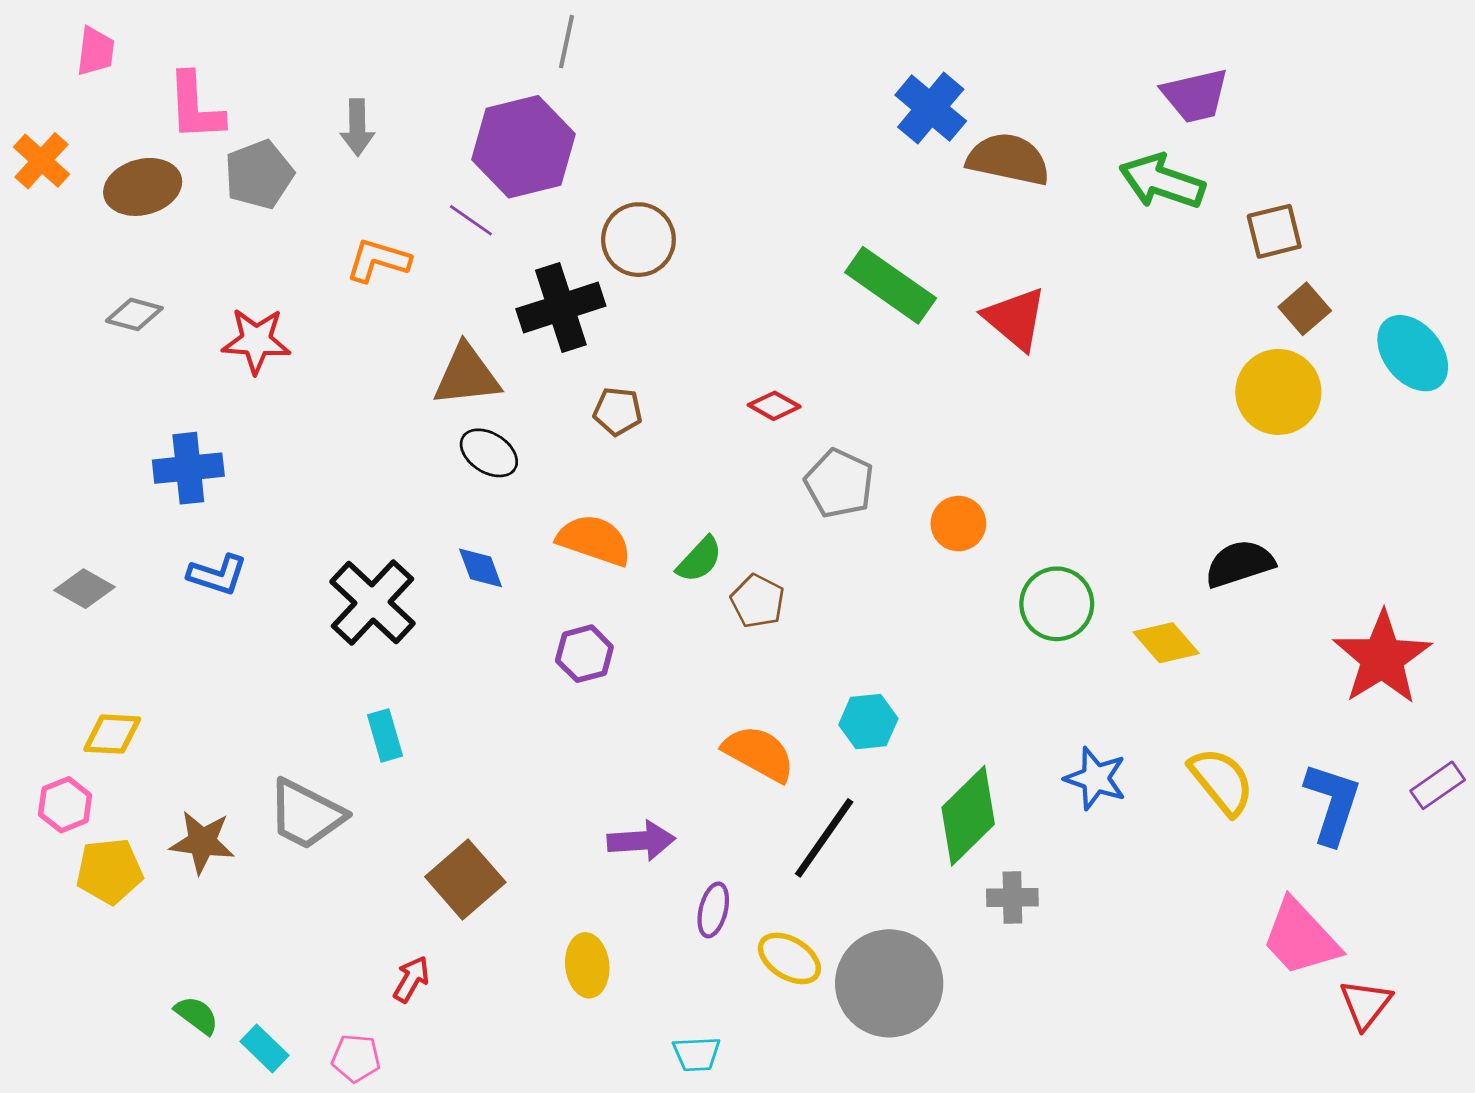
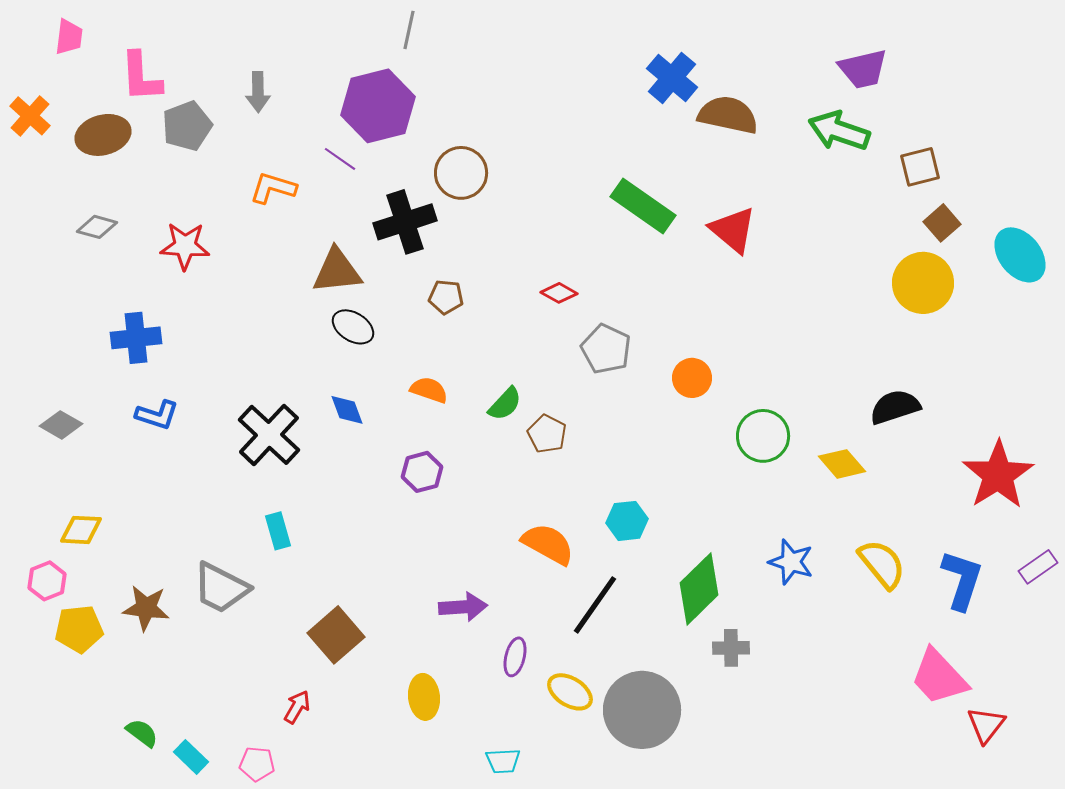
orange semicircle: (594, 540) -> (429, 390), size x0.7

